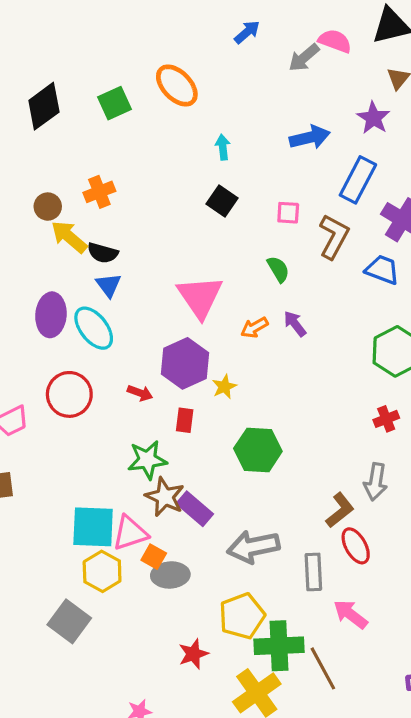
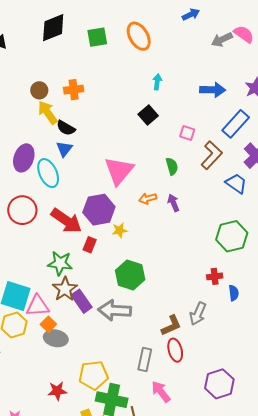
red arrow: (140, 393) -> (66, 221), size x2.0
gray arrow: (253, 547) -> (115, 310), moved

